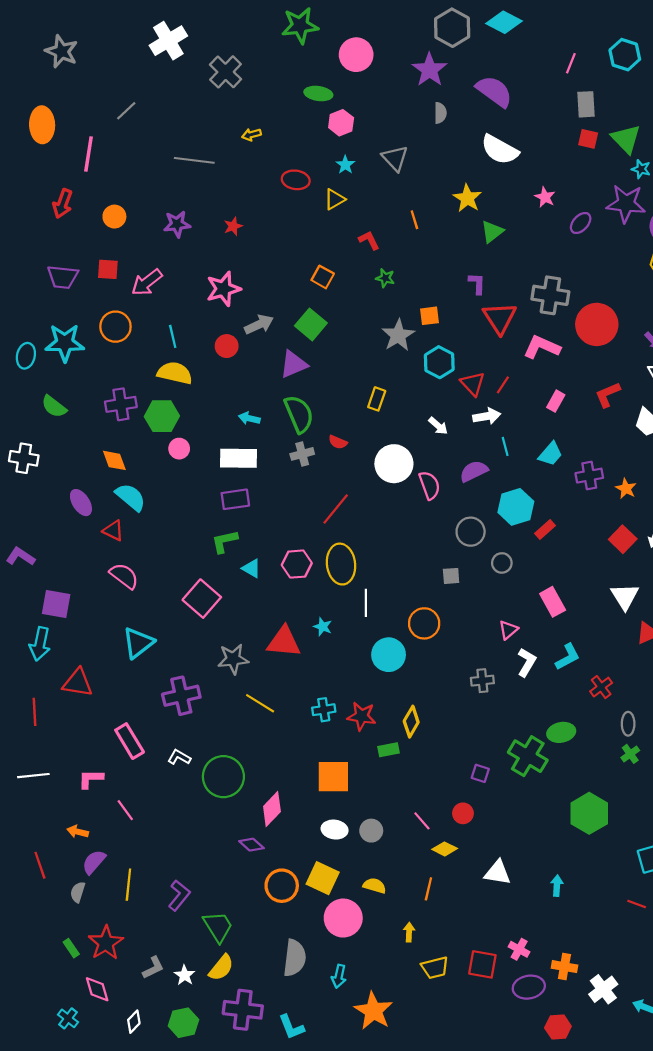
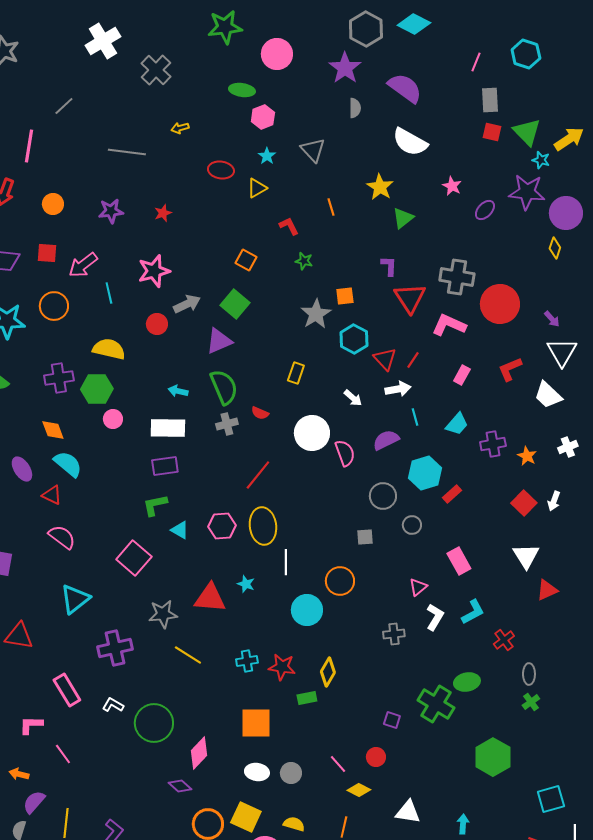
cyan line: (173, 336) -> (109, 293), moved

